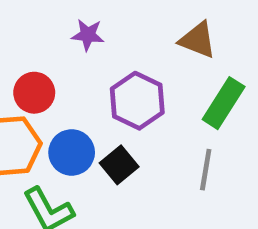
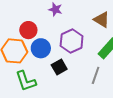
blue circle: (72, 152) -> (41, 48), moved

